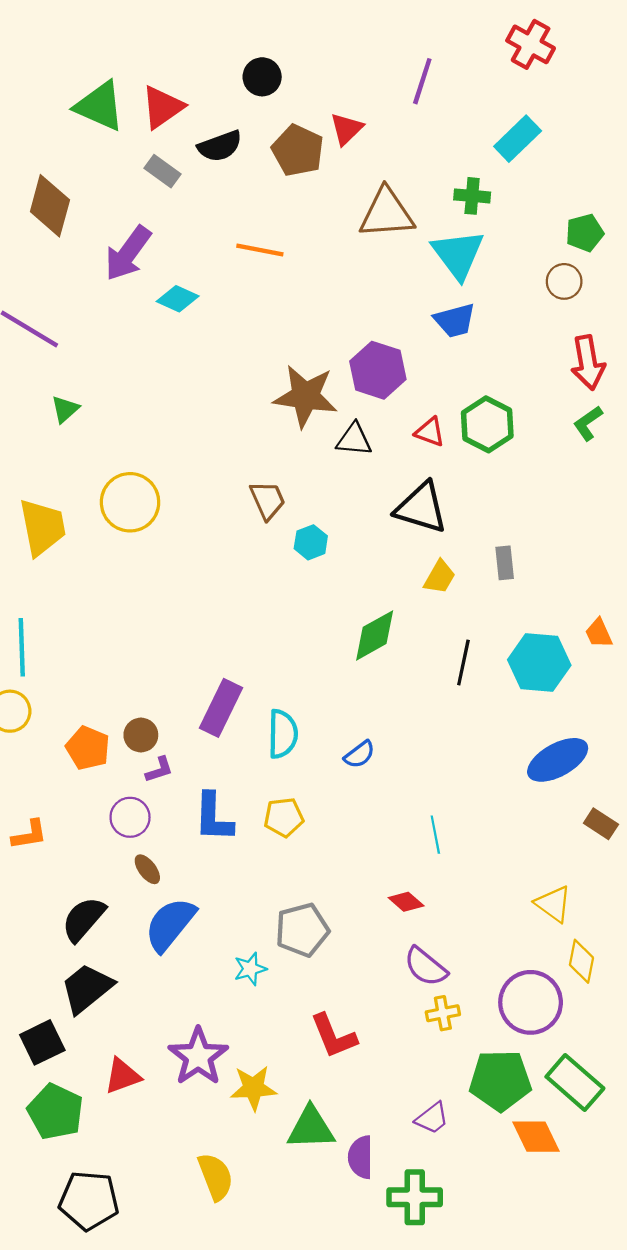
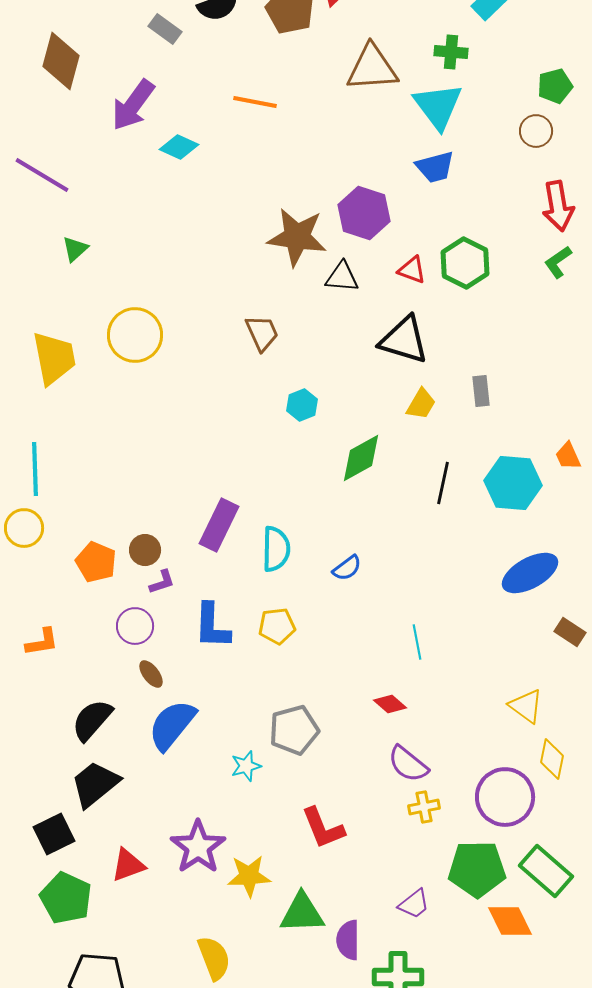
cyan hexagon: (311, 542) -> (302, 405), moved

